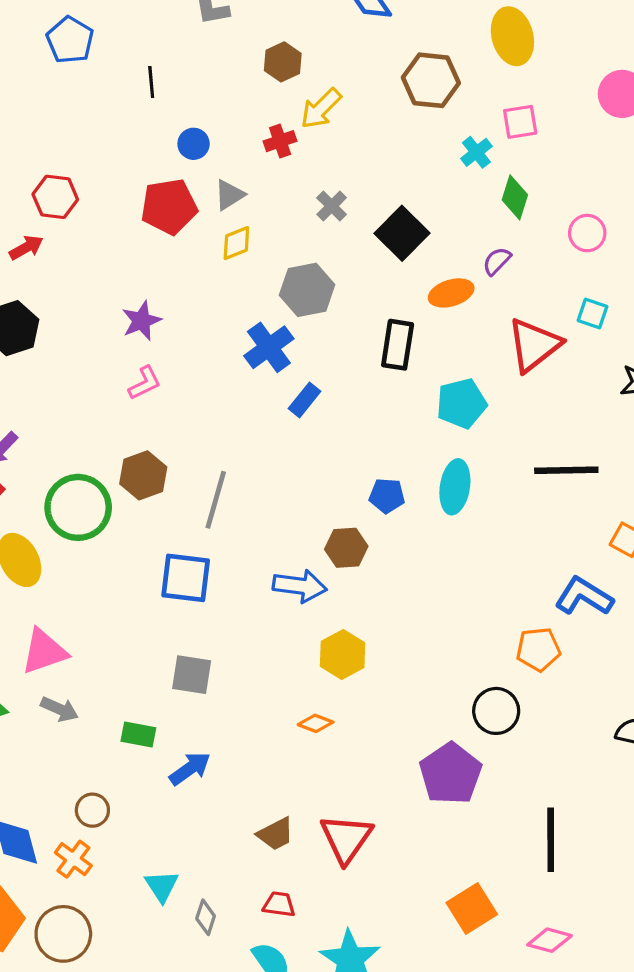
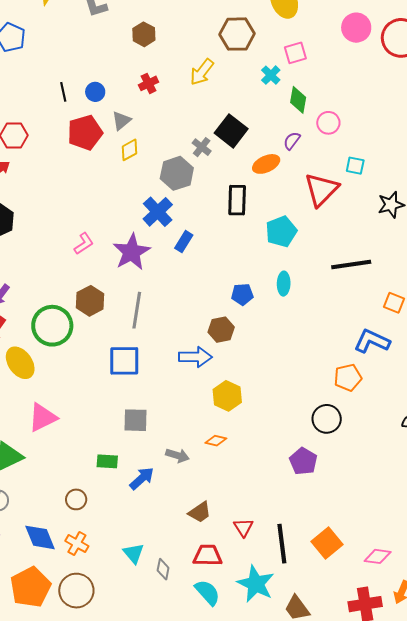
black line: (151, 82) -> (63, 92), moved
yellow arrow: (321, 109) -> (202, 72), moved
gray cross: (332, 206) -> (202, 147), moved
pink circle: (587, 233) -> (328, 123), moved
purple star: (141, 321) -> (131, 252), moved, size x1.5
cyan ellipse: (455, 487) -> (284, 284), size x0.7
gray arrow: (59, 709) -> (177, 455), moved
purple pentagon: (451, 774) -> (303, 461), size x0.7
brown circle: (92, 810) -> (76, 499), moved
red triangle: (346, 839) -> (243, 527), moved, size x0.6
black line: (551, 840) -> (282, 544), moved
red trapezoid: (279, 904) -> (208, 555), size x1.4

